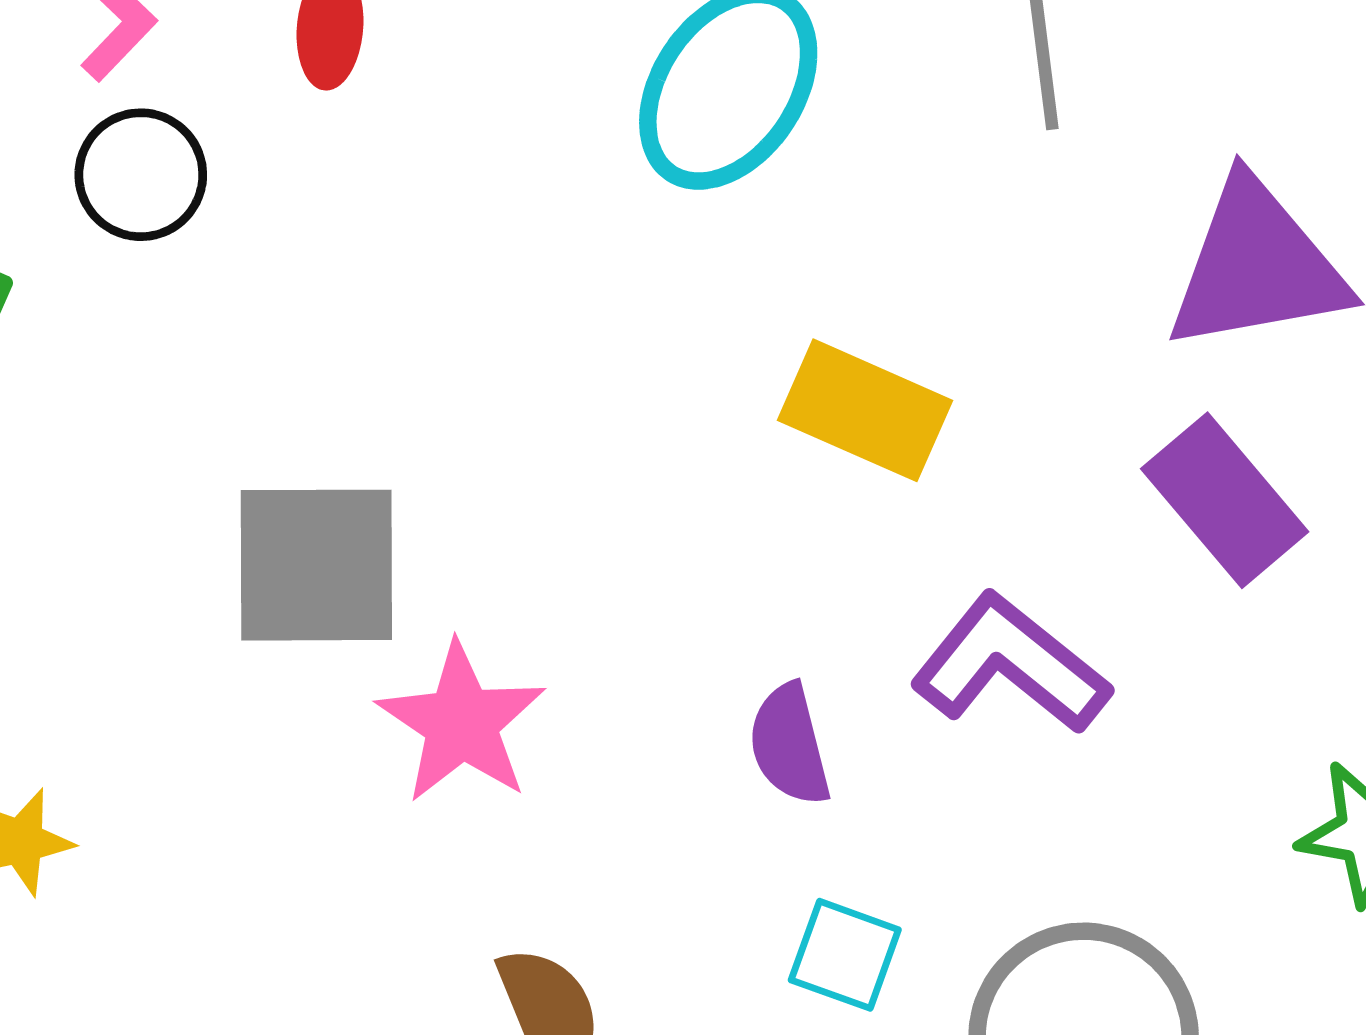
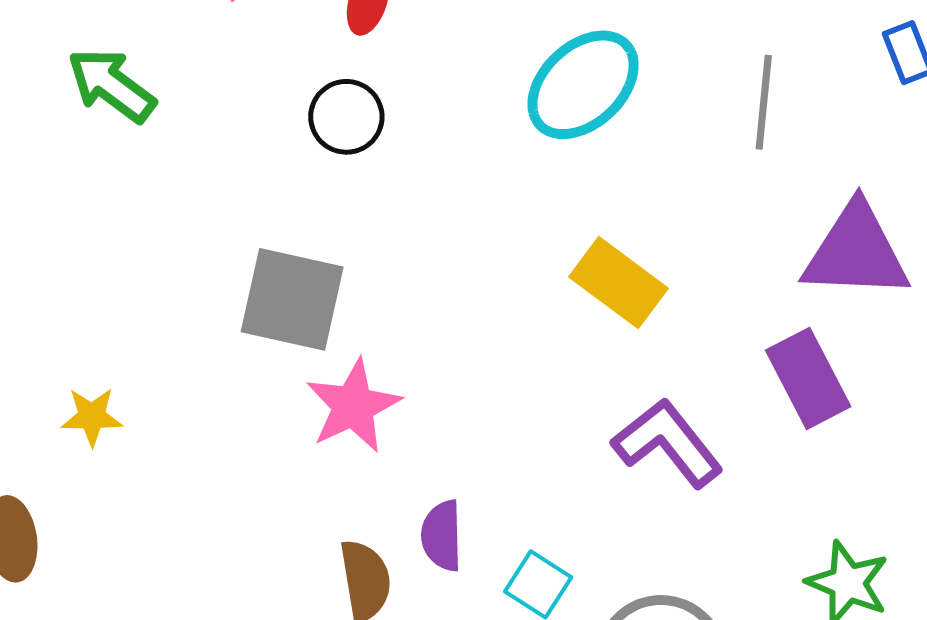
black circle: (141, 175) -> (346, 117), moved
purple semicircle: (789, 745) -> (442, 536), moved

